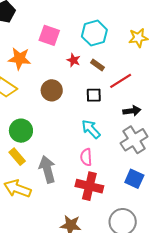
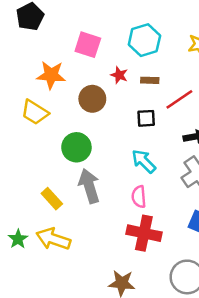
brown rectangle: (98, 65) -> (150, 80), turned -32
brown circle: (52, 90) -> (92, 99), moved
green circle: (21, 131) -> (76, 147), moved
gray arrow: (47, 169) -> (89, 186), moved

